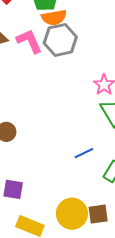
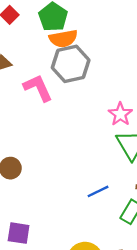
pink L-shape: (29, 41) -> (38, 88), moved

